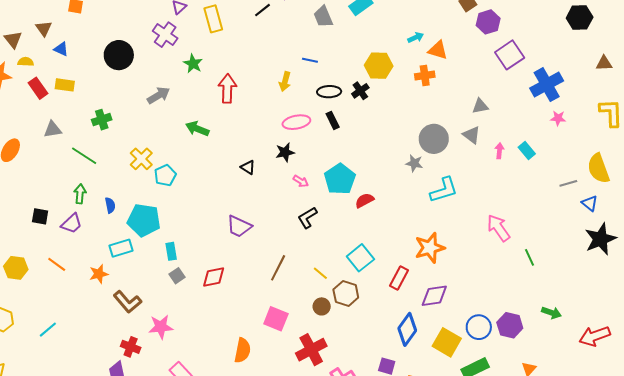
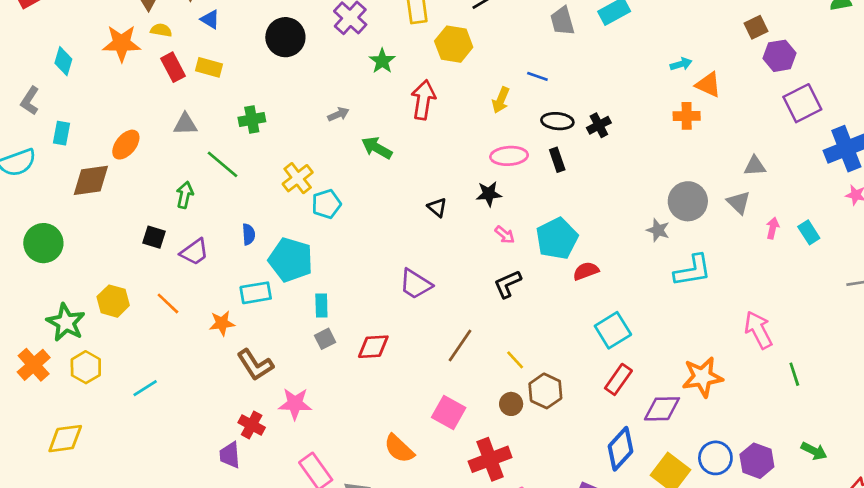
yellow hexagon: (379, 66) -> (454, 44), moved
gray arrow: (159, 95) -> (338, 114), moved, size x0.7
green arrow: (80, 194) -> (185, 195), moved
orange star: (430, 248) -> (702, 377), moved
cyan square: (360, 258) -> (613, 330), moved
orange semicircle: (242, 350) -> (399, 449), turned 115

